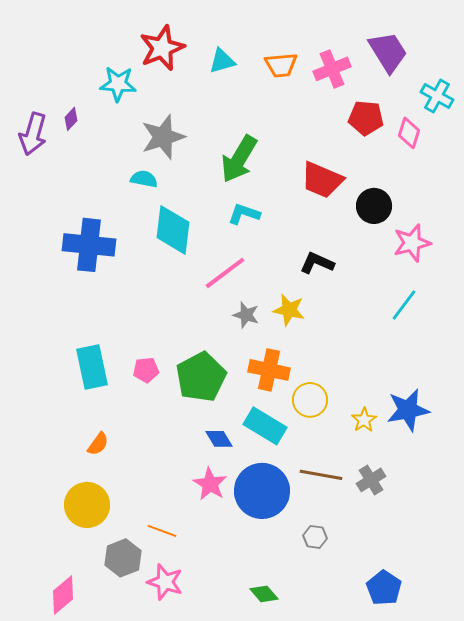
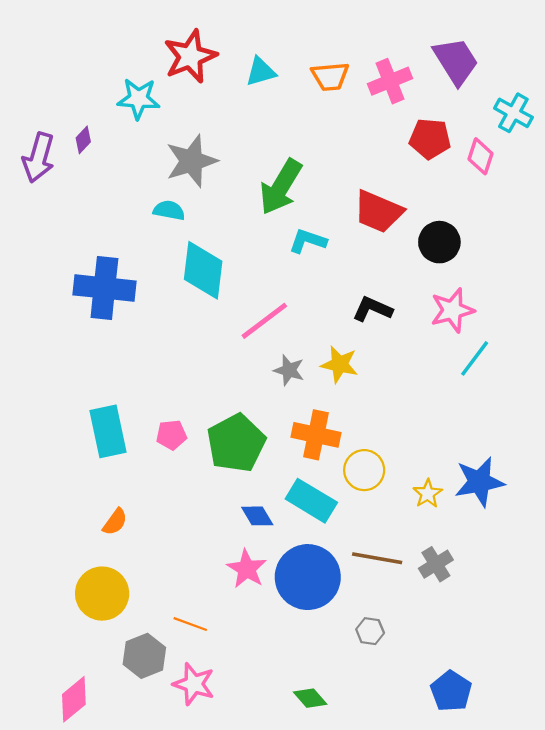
cyan L-shape: (244, 214) -> (308, 241), moved
pink star: (412, 243) -> (452, 310), moved

